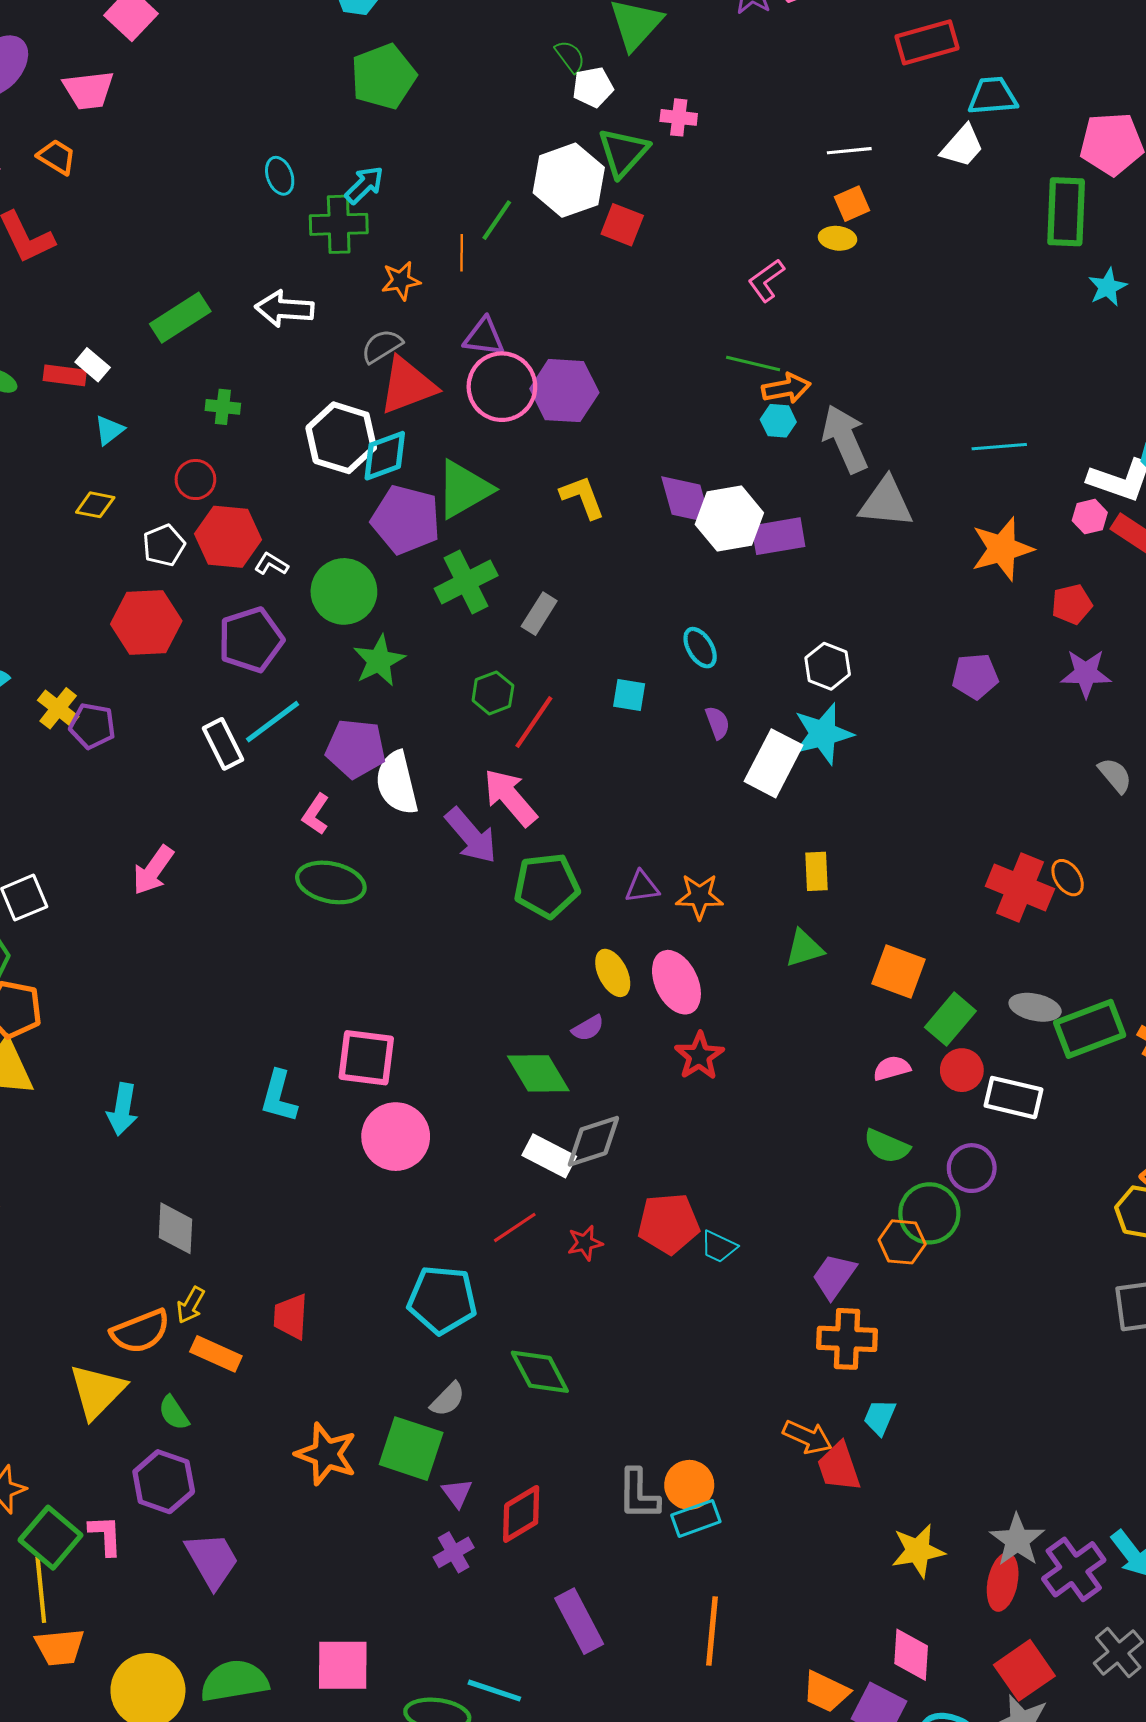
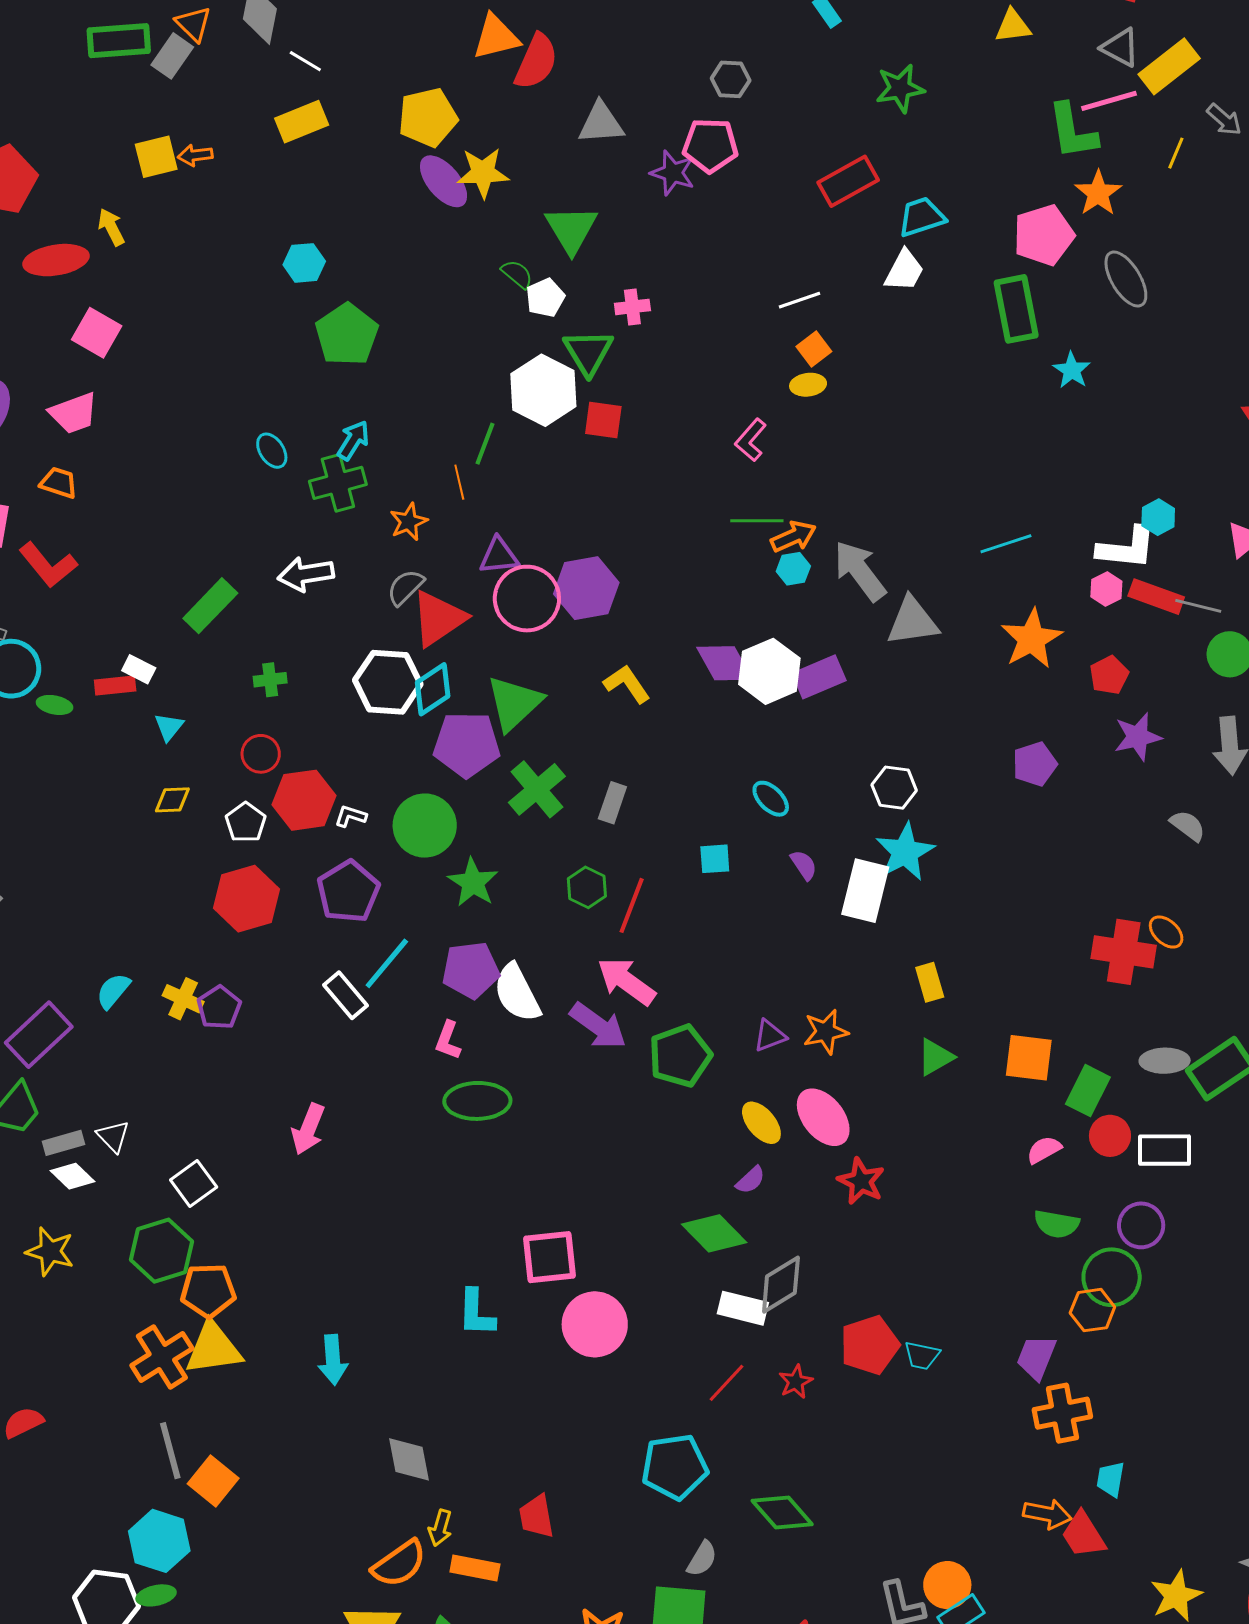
purple pentagon: (92, 726) -> (219, 1008), turned -30

